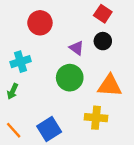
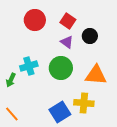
red square: (103, 14) -> (68, 21), moved
cyan cross: (21, 62) -> (29, 66), moved
blue square: (49, 129) -> (60, 112), moved

